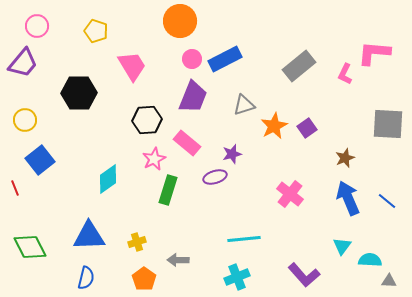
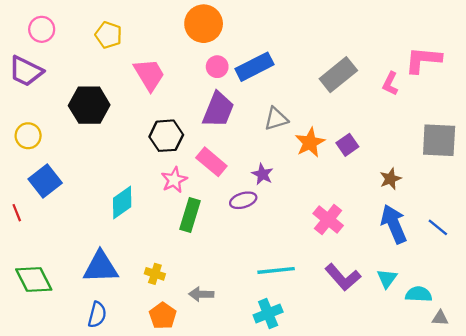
purple trapezoid: (23, 63) -> (26, 71), turned 76
purple star: (232, 154) -> (262, 174), turned -30
yellow cross: (137, 242) -> (155, 274), turned 36
purple L-shape: (304, 275) -> (343, 277), moved

